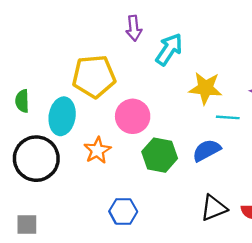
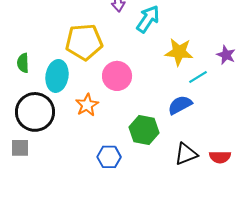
cyan line: (228, 117) -> (198, 77), turned -36
green hexagon: (160, 155) -> (144, 130), moved
gray square: (27, 224) -> (20, 148), moved

